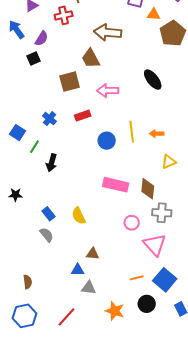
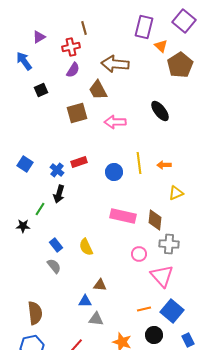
orange triangle: (154, 14) -> (161, 46), turned 40
purple semicircle: (42, 38) -> (73, 70), moved
red rectangle: (83, 116) -> (79, 162), moved
blue cross: (50, 119) -> (57, 170), moved
green line: (35, 147) -> (40, 209), moved
brown semicircle: (28, 282) -> (35, 313), size x1.6

